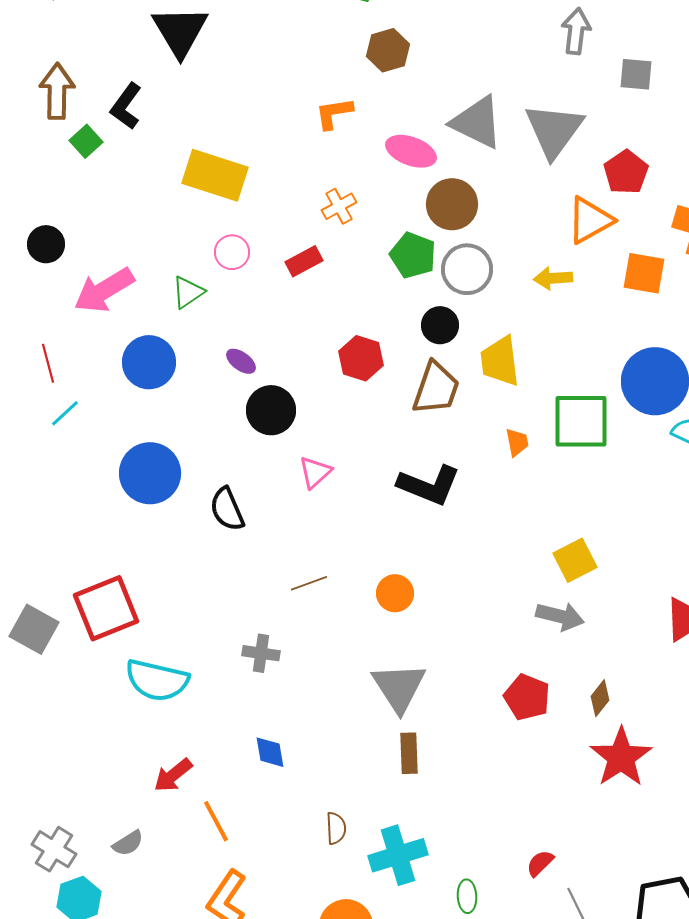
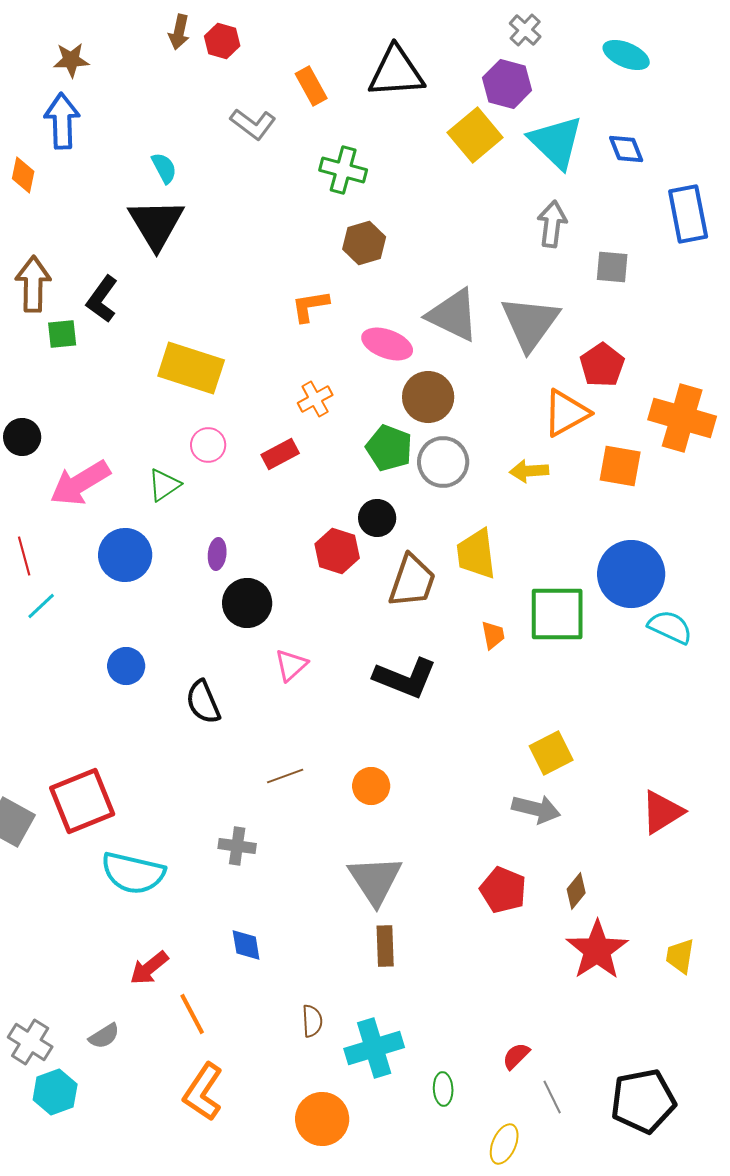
green square: (86, 141) -> (62, 334), turned 36
black circle: (440, 325) -> (377, 518), moved
purple ellipse: (241, 361) -> (217, 554), turned 60
blue circle: (150, 473) -> (126, 666), size x0.6

